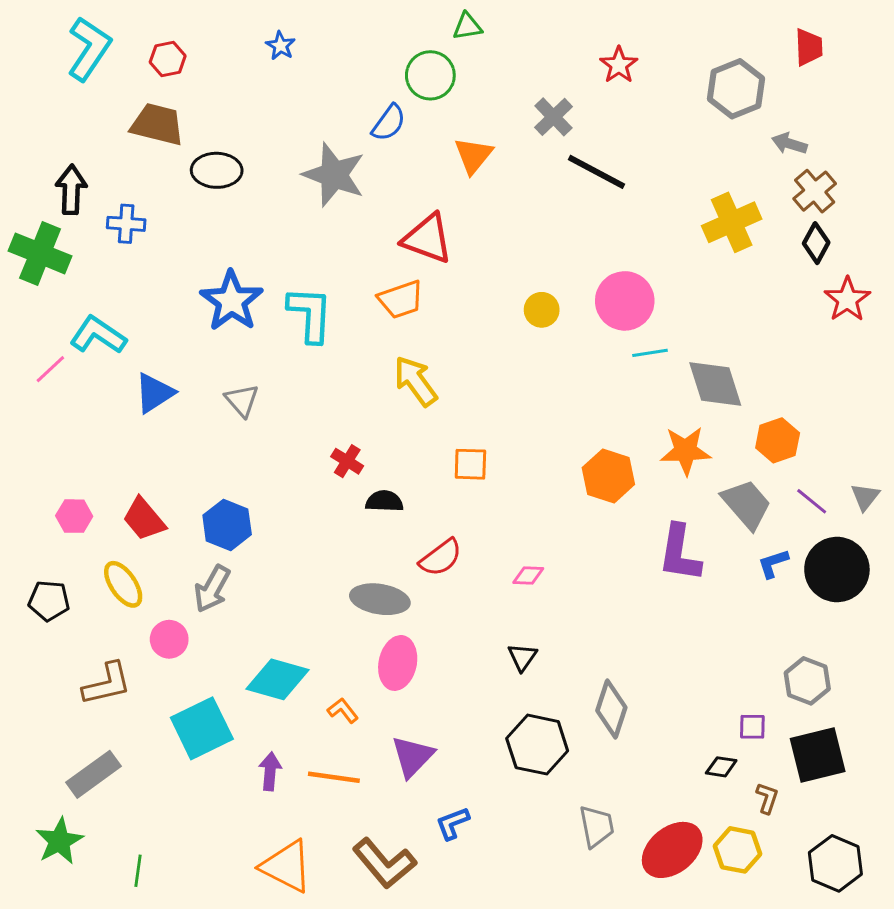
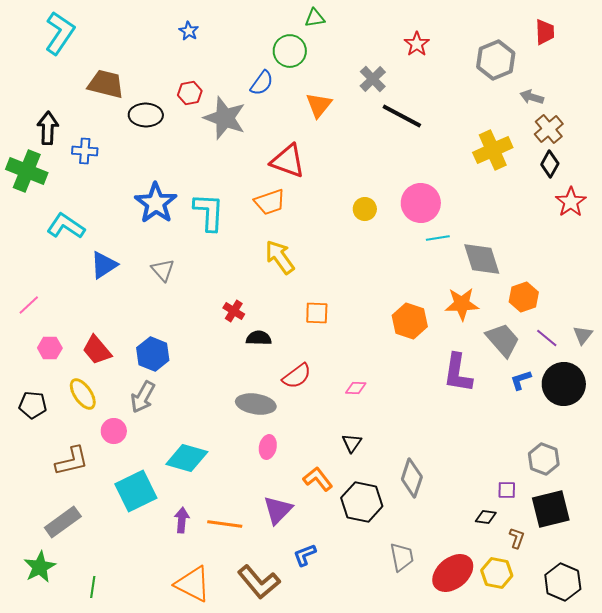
red hexagon: (168, 59) -> (190, 93), moved
pink line: (50, 369) -> (29, 305), moved
pink ellipse: (398, 663) -> (268, 447), size x0.7
orange L-shape: (343, 710) -> (318, 479), moved, size x1.4

